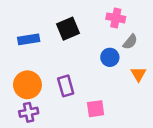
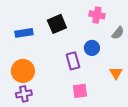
gray semicircle: (130, 42) -> (118, 33), moved
orange triangle: (139, 74) -> (116, 73), moved
purple rectangle: (66, 86) -> (73, 61), moved

